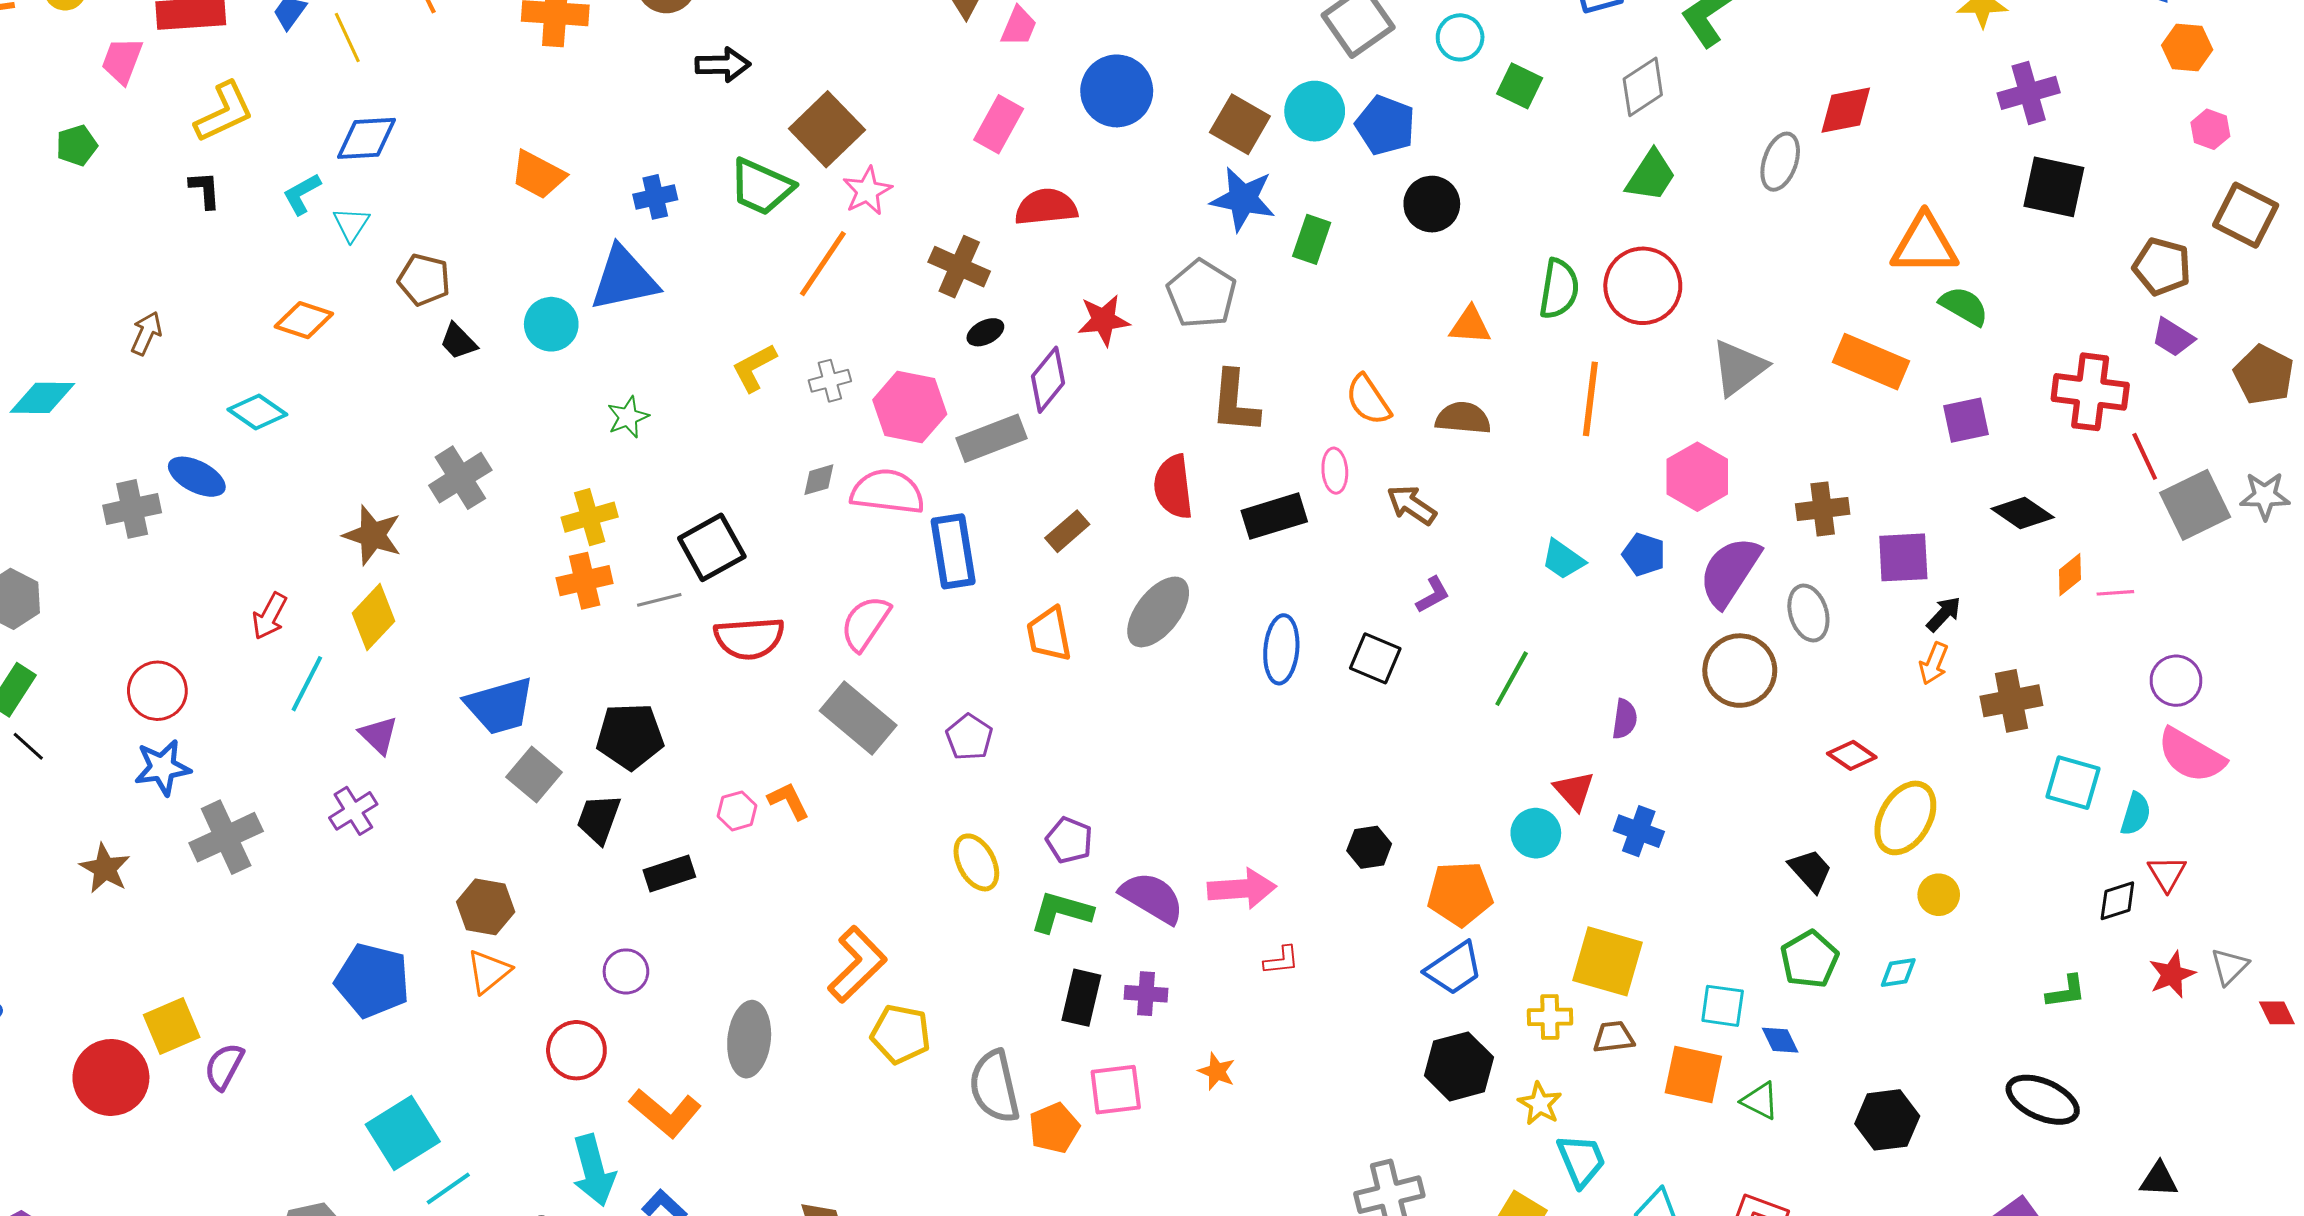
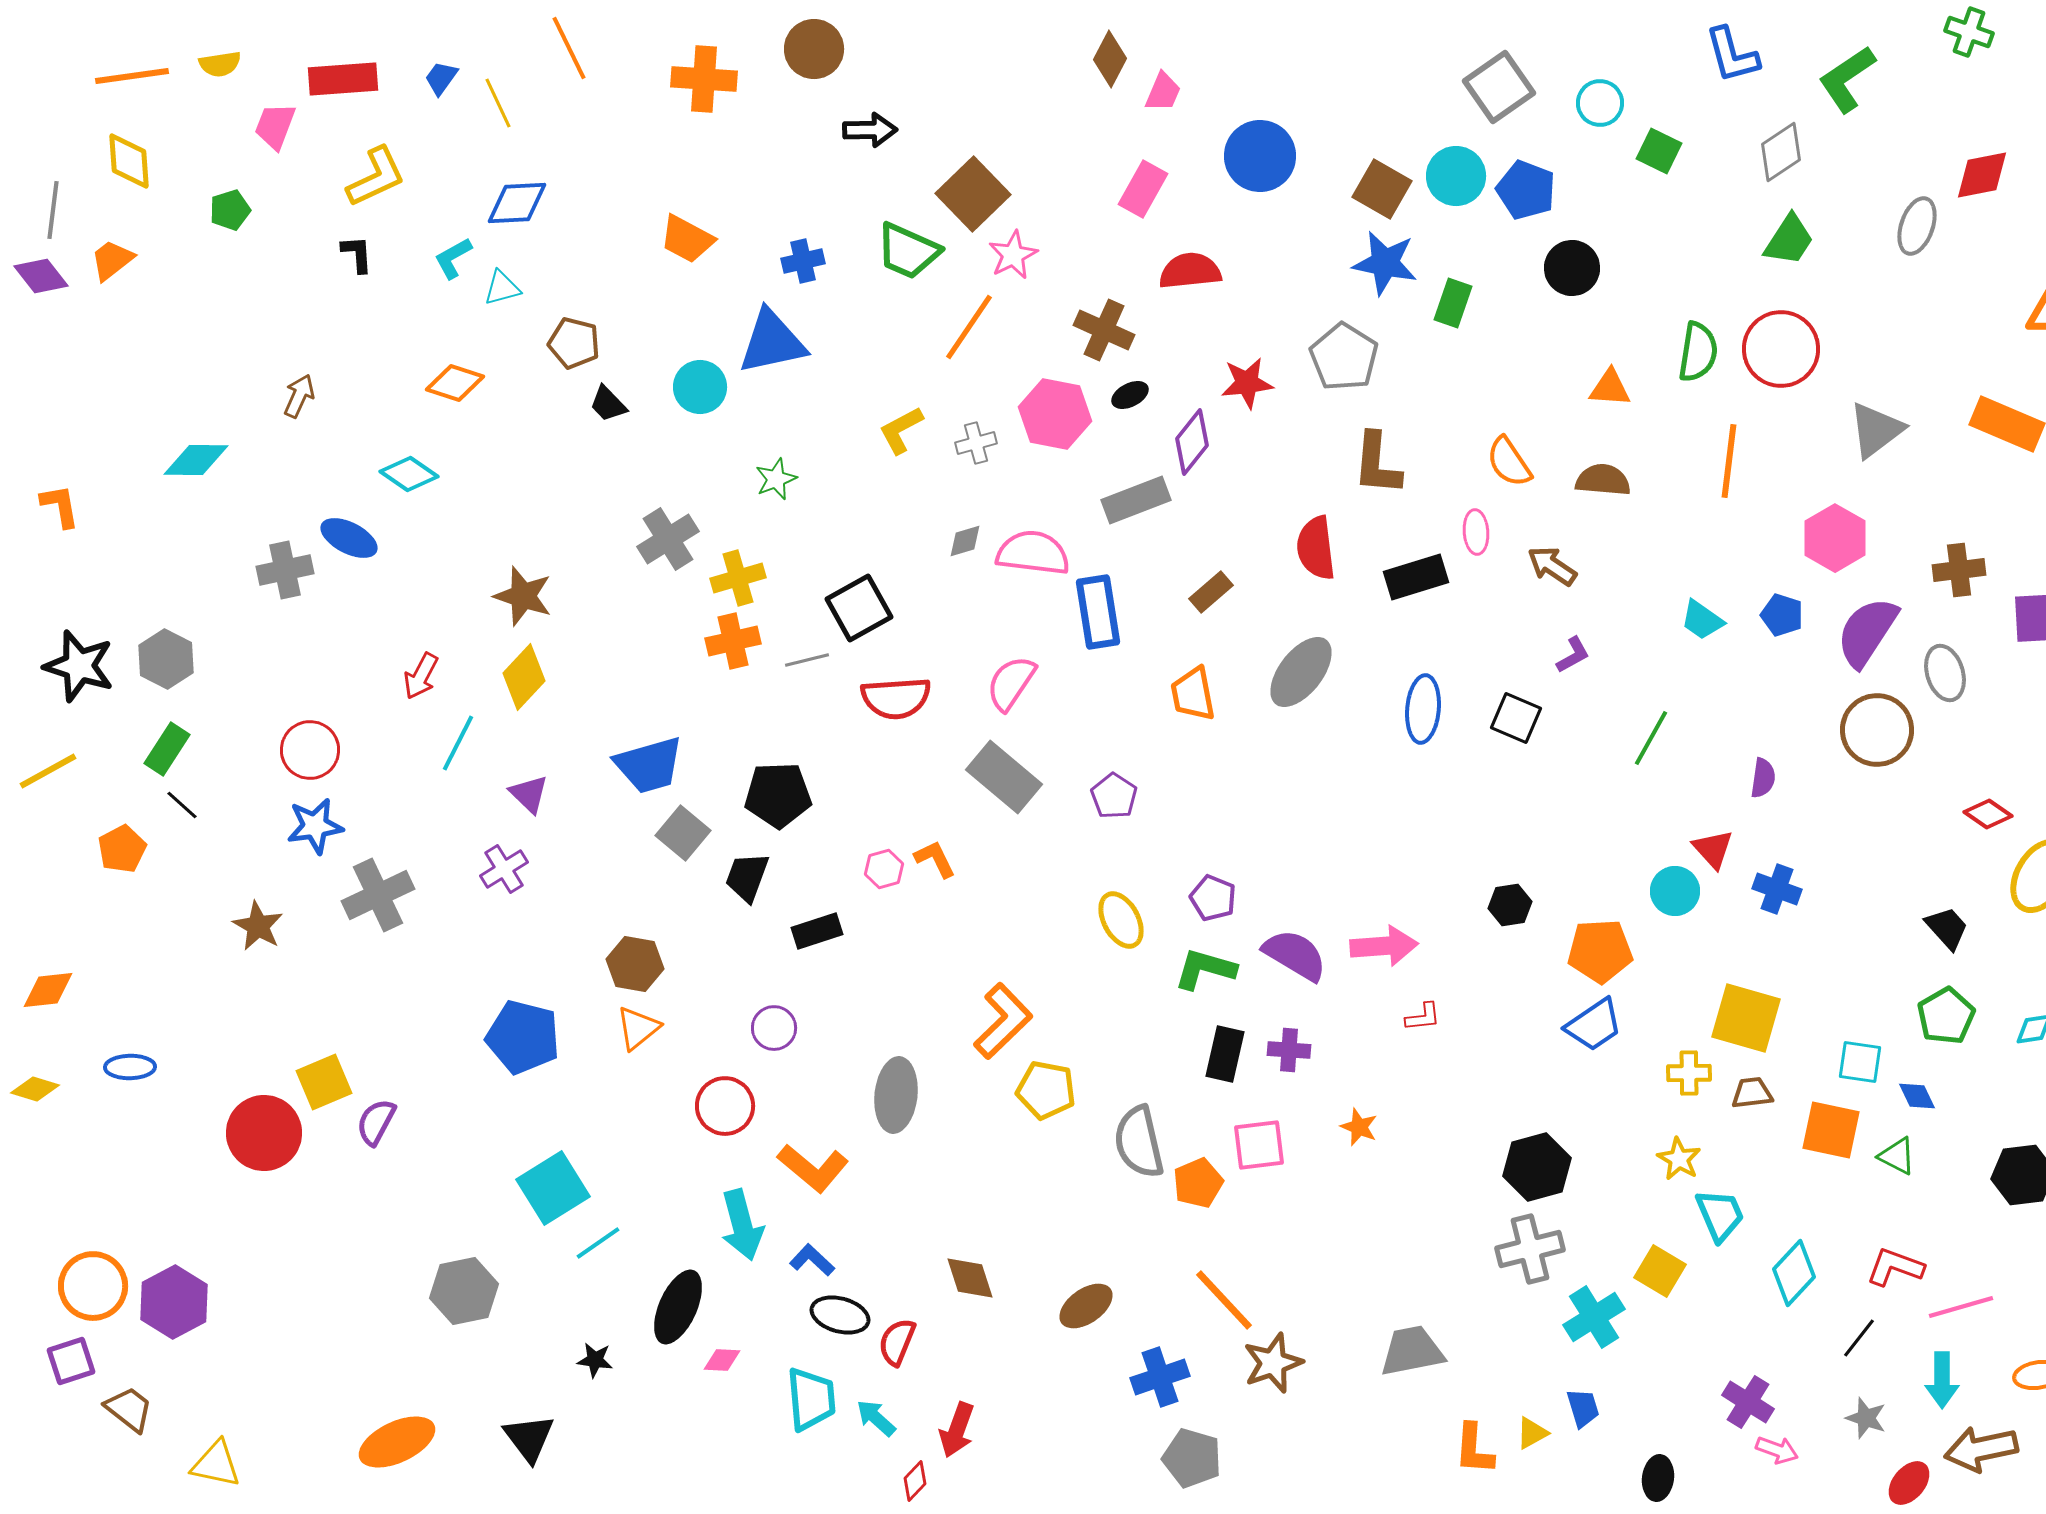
cyan triangle: (351, 224) -> (502, 288), turned 42
pink hexagon: (910, 407) -> (1055, 414), moved
gray cross: (460, 478) -> (668, 539), moved
black hexagon: (1459, 1066) -> (1537, 1167), moved

